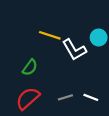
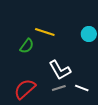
white L-shape: (74, 50) -> (60, 70), moved
green semicircle: (30, 67) -> (27, 46), moved

